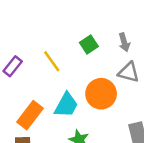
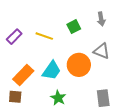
gray arrow: (124, 42) -> (101, 19), moved
yellow line: (52, 61) -> (44, 36), turned -42

